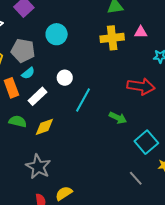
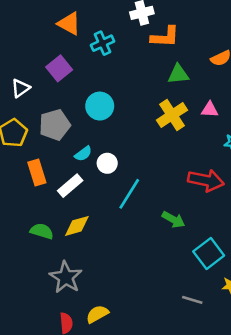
yellow cross: (112, 38) -> (172, 115), turned -30
gray pentagon: (23, 51) -> (55, 125), turned -30
cyan semicircle: (28, 73) -> (83, 154), moved
green semicircle: (18, 121) -> (42, 231), moved
gray line: (136, 178) -> (192, 300), turned -35

